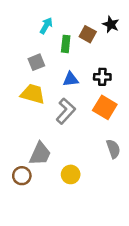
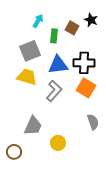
gray square: (36, 62) -> (30, 51), size x1.5
black cross: (102, 77) -> (84, 63), size x1.5
blue triangle: (71, 79) -> (58, 65), size x1.5
brown circle: (22, 176) -> (14, 152), moved

